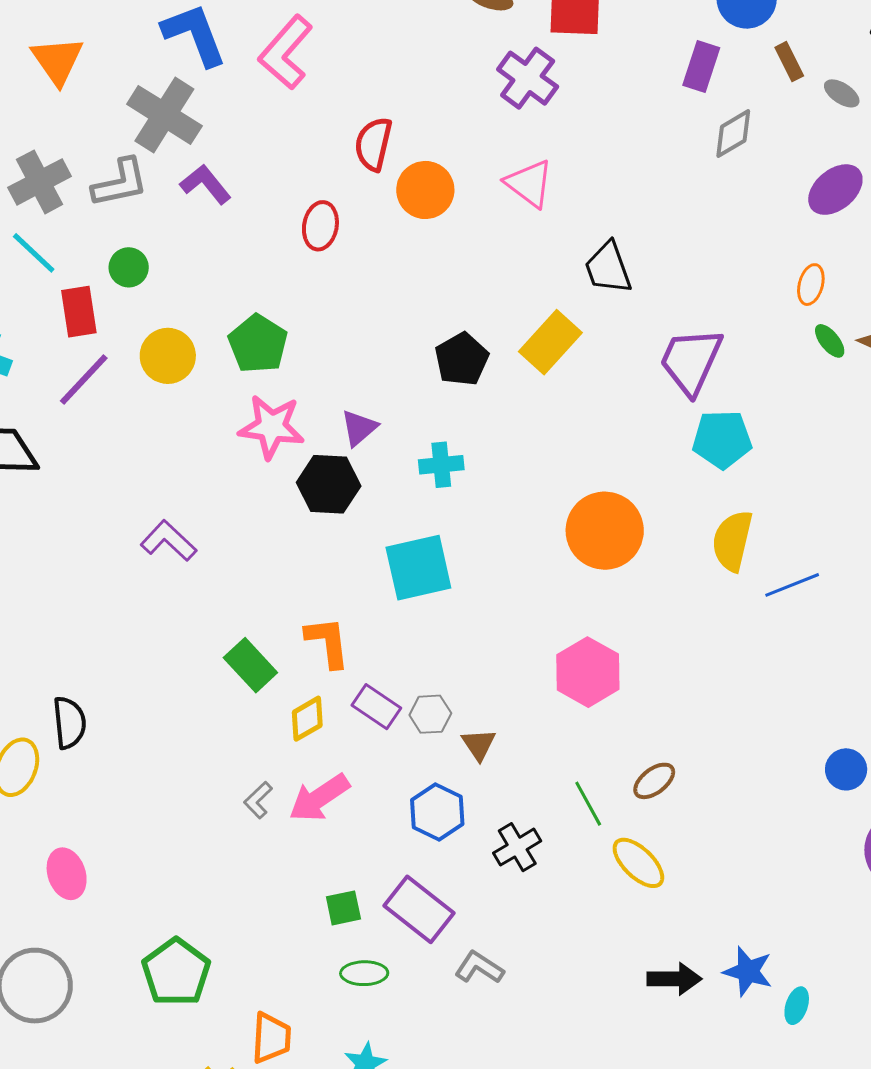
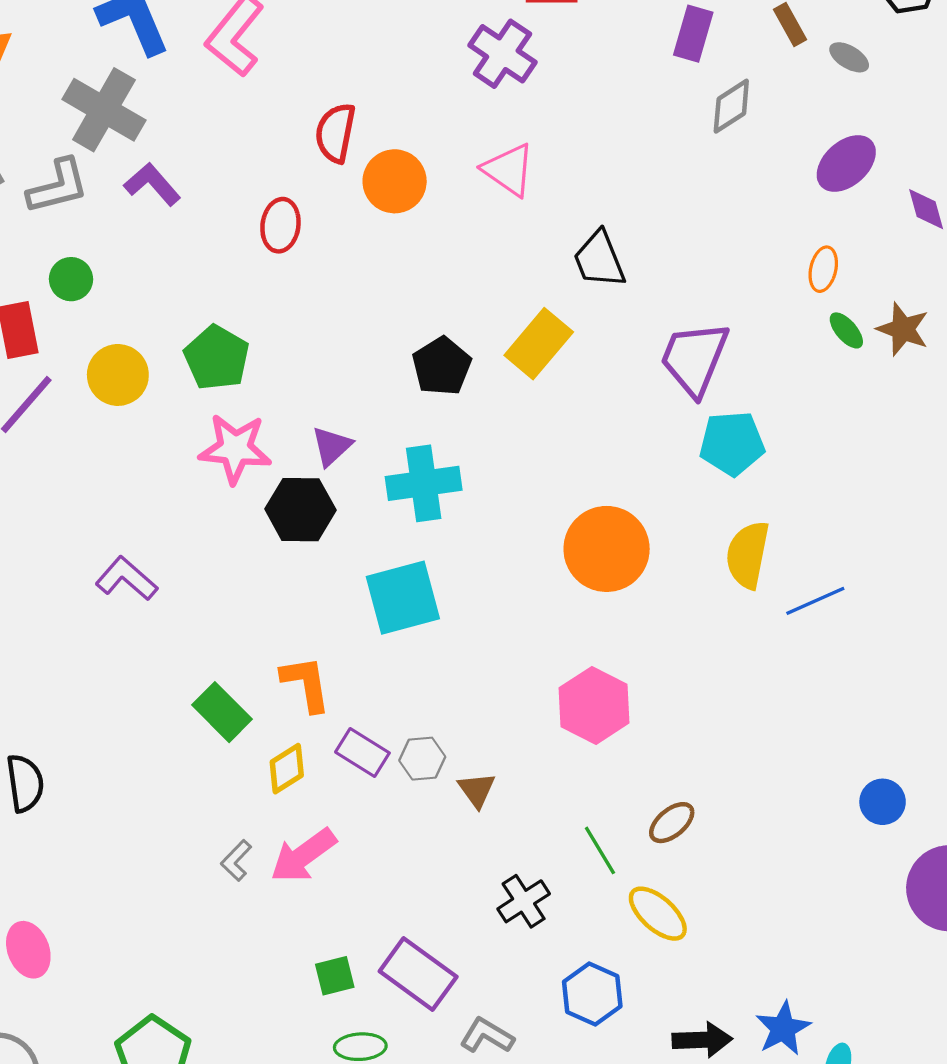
cyan cross: (441, 465) -> (424, 483), size x1.5
blue hexagon: (437, 812) -> (592, 994), moved
blue star: (748, 971) -> (783, 1028), turned 30

